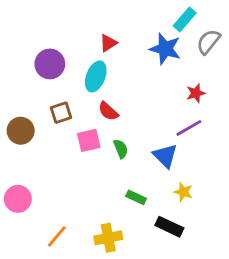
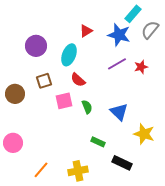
red triangle: (108, 43) -> (86, 31), moved
purple line: (189, 128) -> (117, 64), moved
yellow star: (183, 192) -> (144, 134), moved, size x1.5

